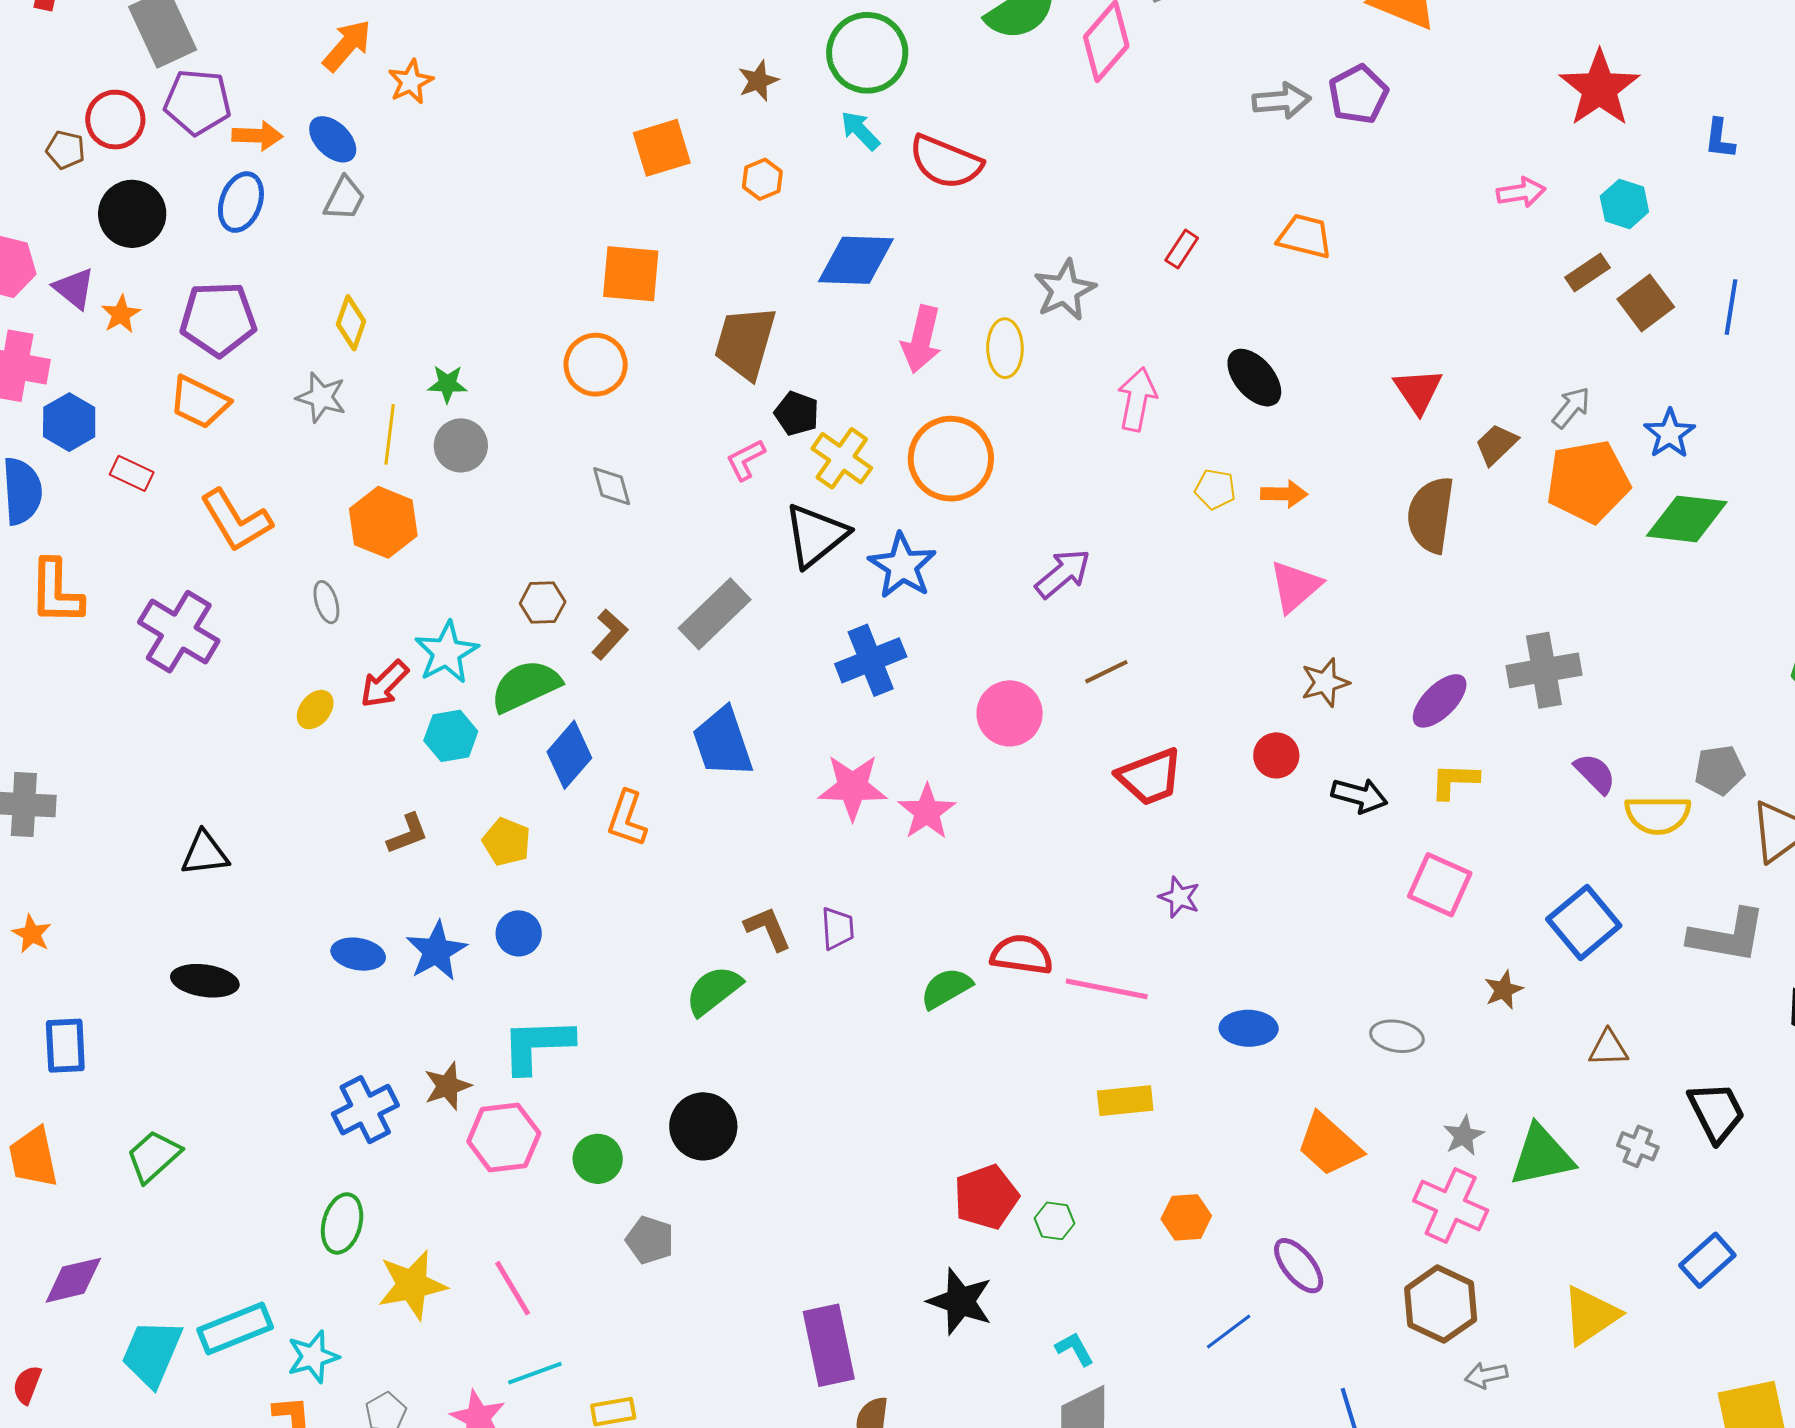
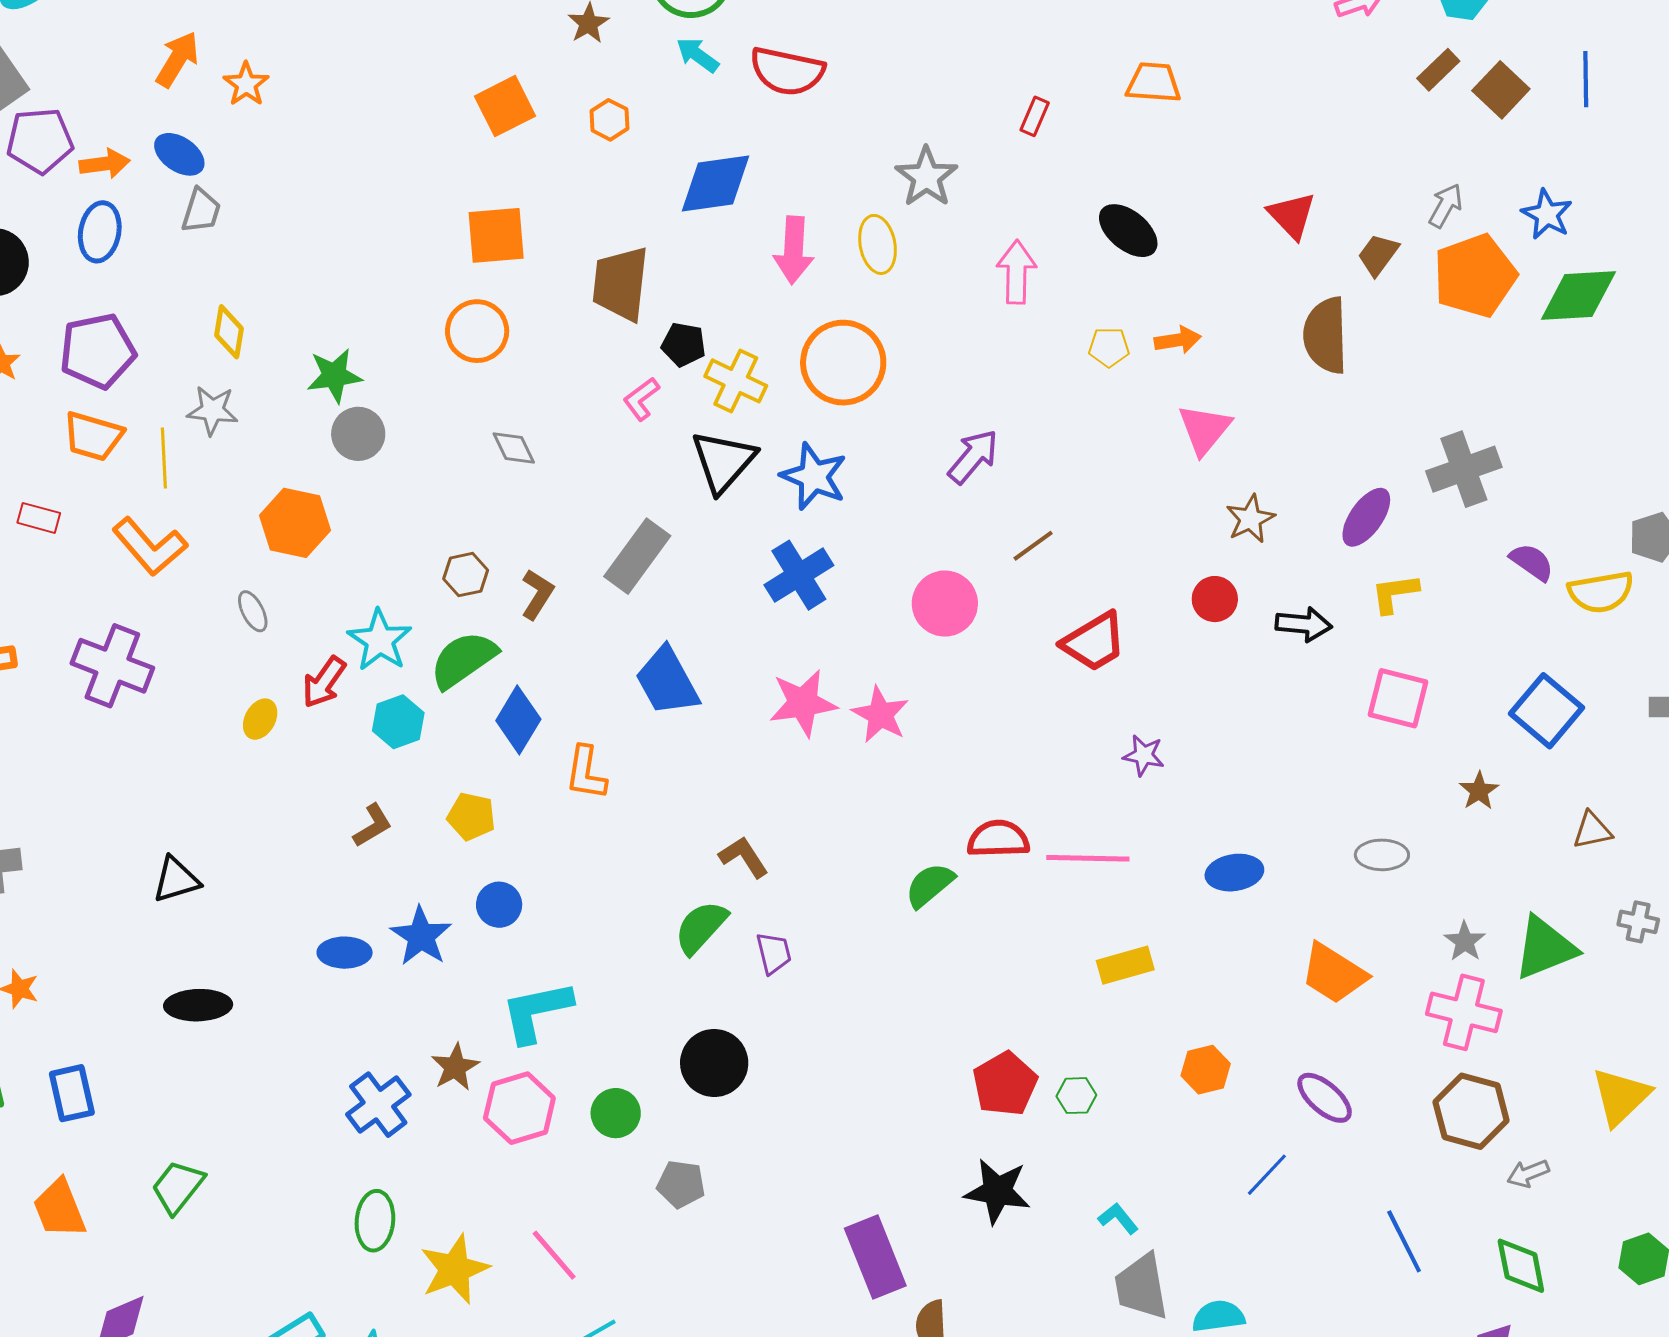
green star: (447, 384) -> (334, 376), size x1.4
yellow line: (390, 434) -> (164, 458), moved
purple trapezoid: (838, 928) -> (774, 953), moved

